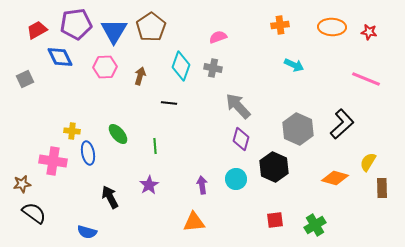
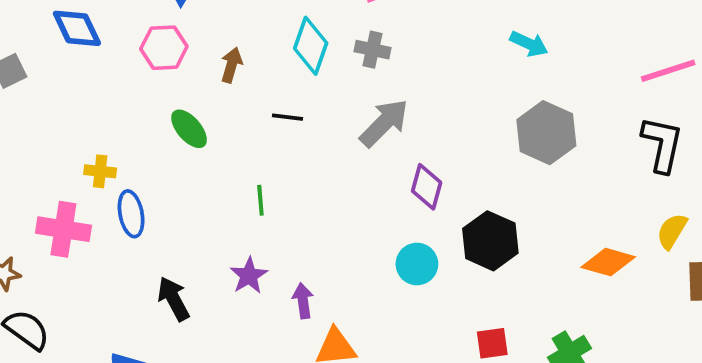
pink line: (366, 79) -> (668, 71), turned -40
gray arrow: (238, 106) -> (384, 123), moved, turned 88
black L-shape: (342, 124) -> (662, 144), moved, turned -36
gray hexagon: (298, 129) -> (546, 133), moved
green ellipse: (118, 134) -> (189, 129), moved
purple arrow: (202, 185) -> (303, 301), moved

